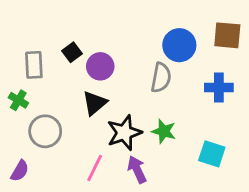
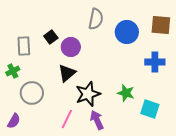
gray semicircle: (161, 78) -> (96, 19), moved
green cross: (18, 100) -> (13, 71), turned 32
green star: (164, 131) -> (126, 93), moved

